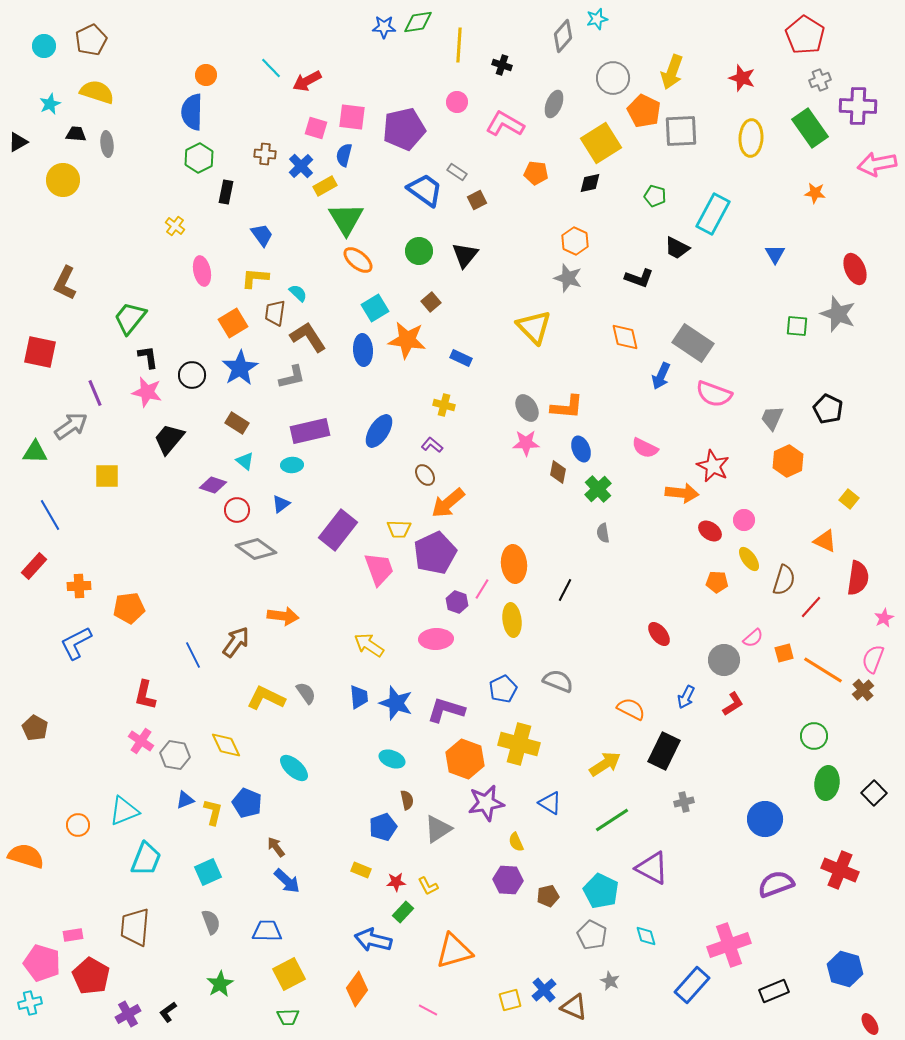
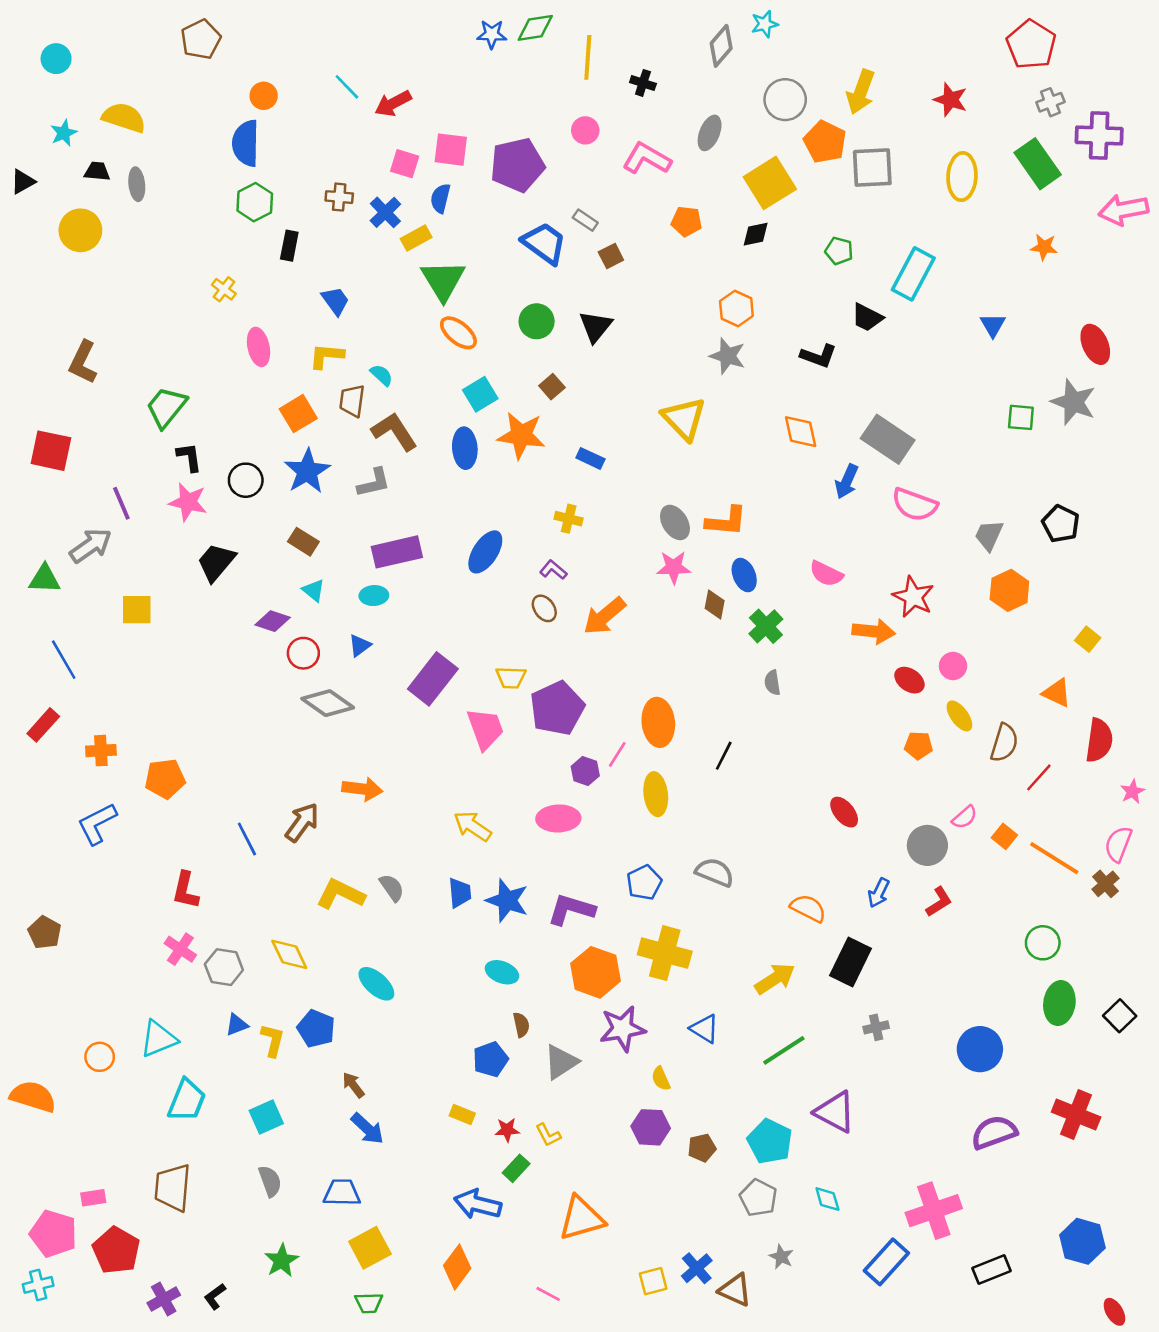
brown pentagon: (91, 40) -> (201, 39), moved
orange arrow: (448, 503) -> (604, 616), moved
orange square: (784, 653) -> (1004, 836), turned -36

